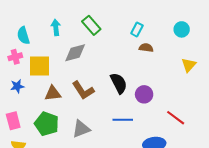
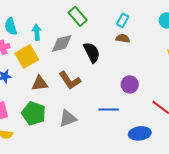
cyan arrow: (56, 27) -> (37, 32), moved
brown semicircle: (146, 48) -> (123, 38), moved
yellow square: (40, 66) -> (27, 56), turned -30
black semicircle: (119, 83) -> (92, 52), moved

